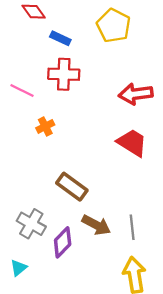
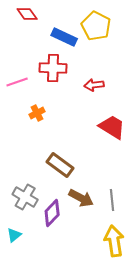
blue rectangle: (60, 38) -> (64, 37), moved, size x1.4
pink line: (22, 90) -> (17, 82), turned -45
red arrow: (136, 94) -> (94, 85), moved, size x0.7

